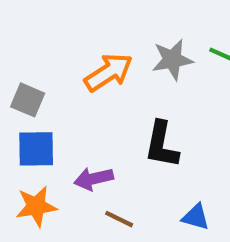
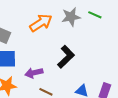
black L-shape: (162, 145) -> (66, 57), turned -145

